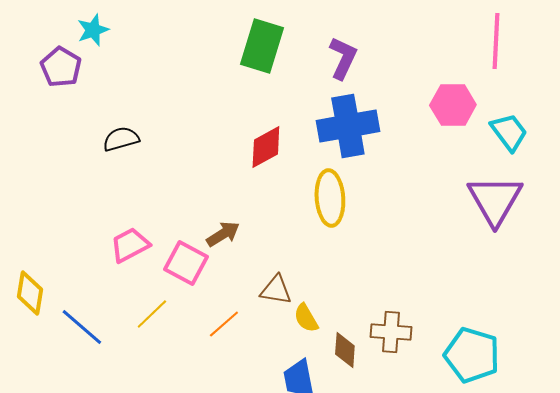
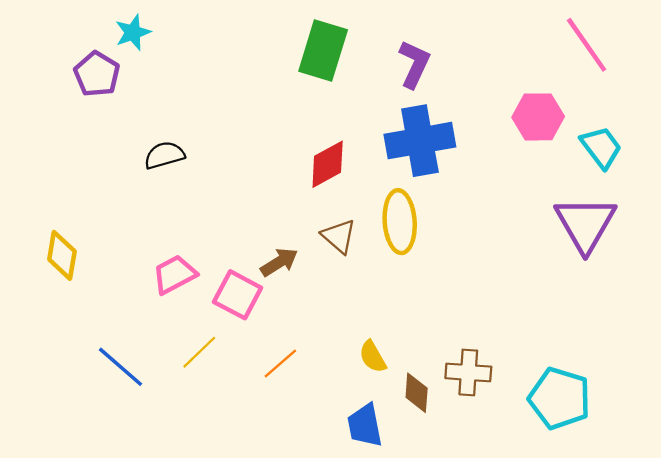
pink line: (496, 41) -> (587, 45), turned -38
brown triangle: (276, 290) -> (339, 236), moved, turned 32
yellow diamond: (30, 293) -> (62, 255), moved

